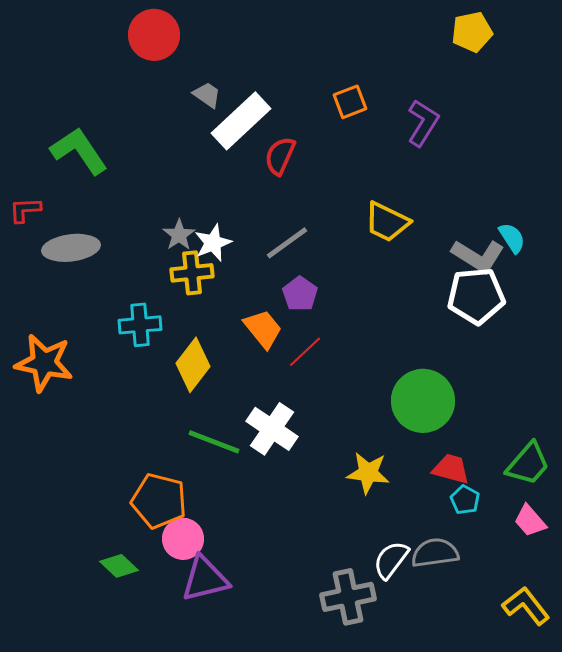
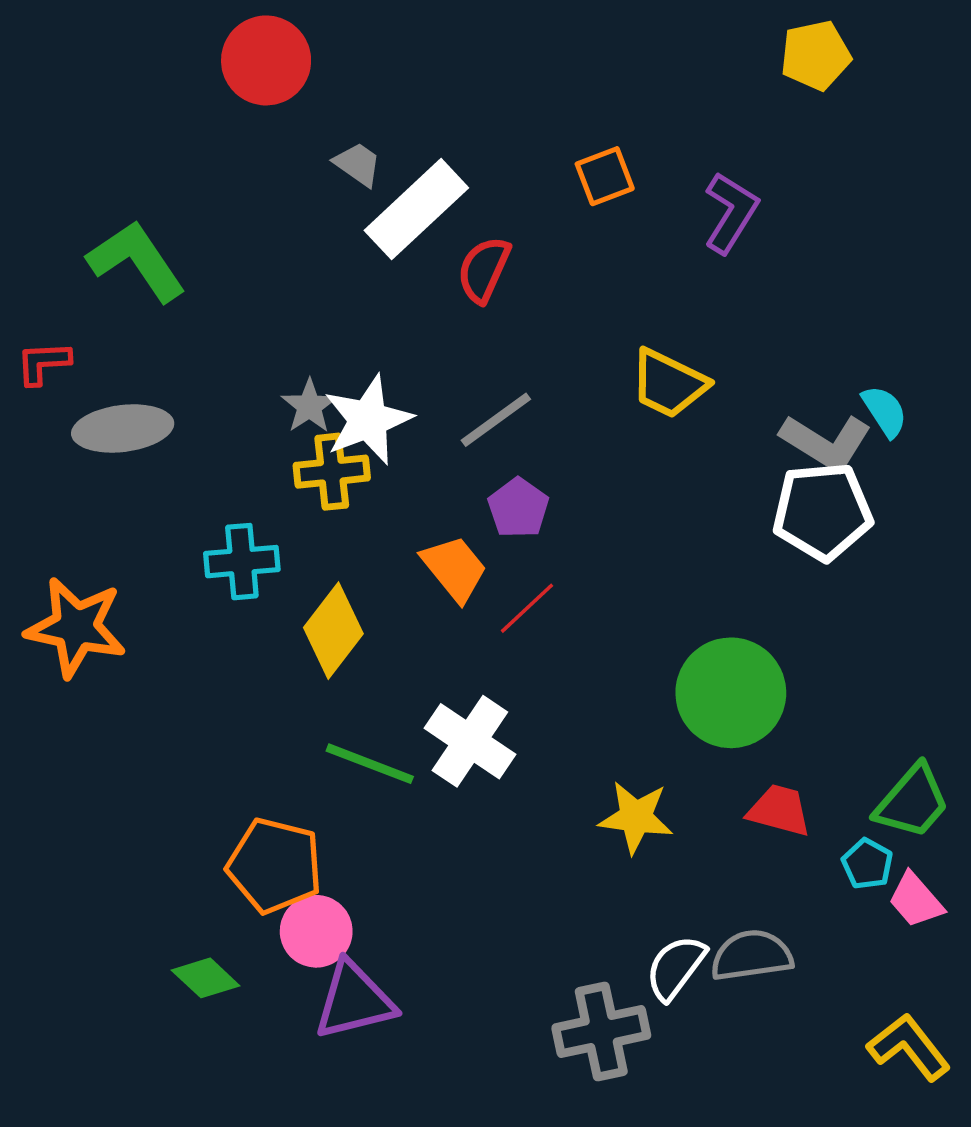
white star: (213, 243) -> (368, 420), size x1.4
cyan pentagon: (465, 500) -> (867, 864), moved

